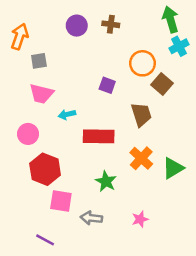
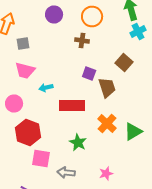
brown cross: (111, 24) -> (82, 40), moved
orange circle: (142, 63) -> (92, 16), moved
purple square: (107, 85) -> (89, 74), moved

